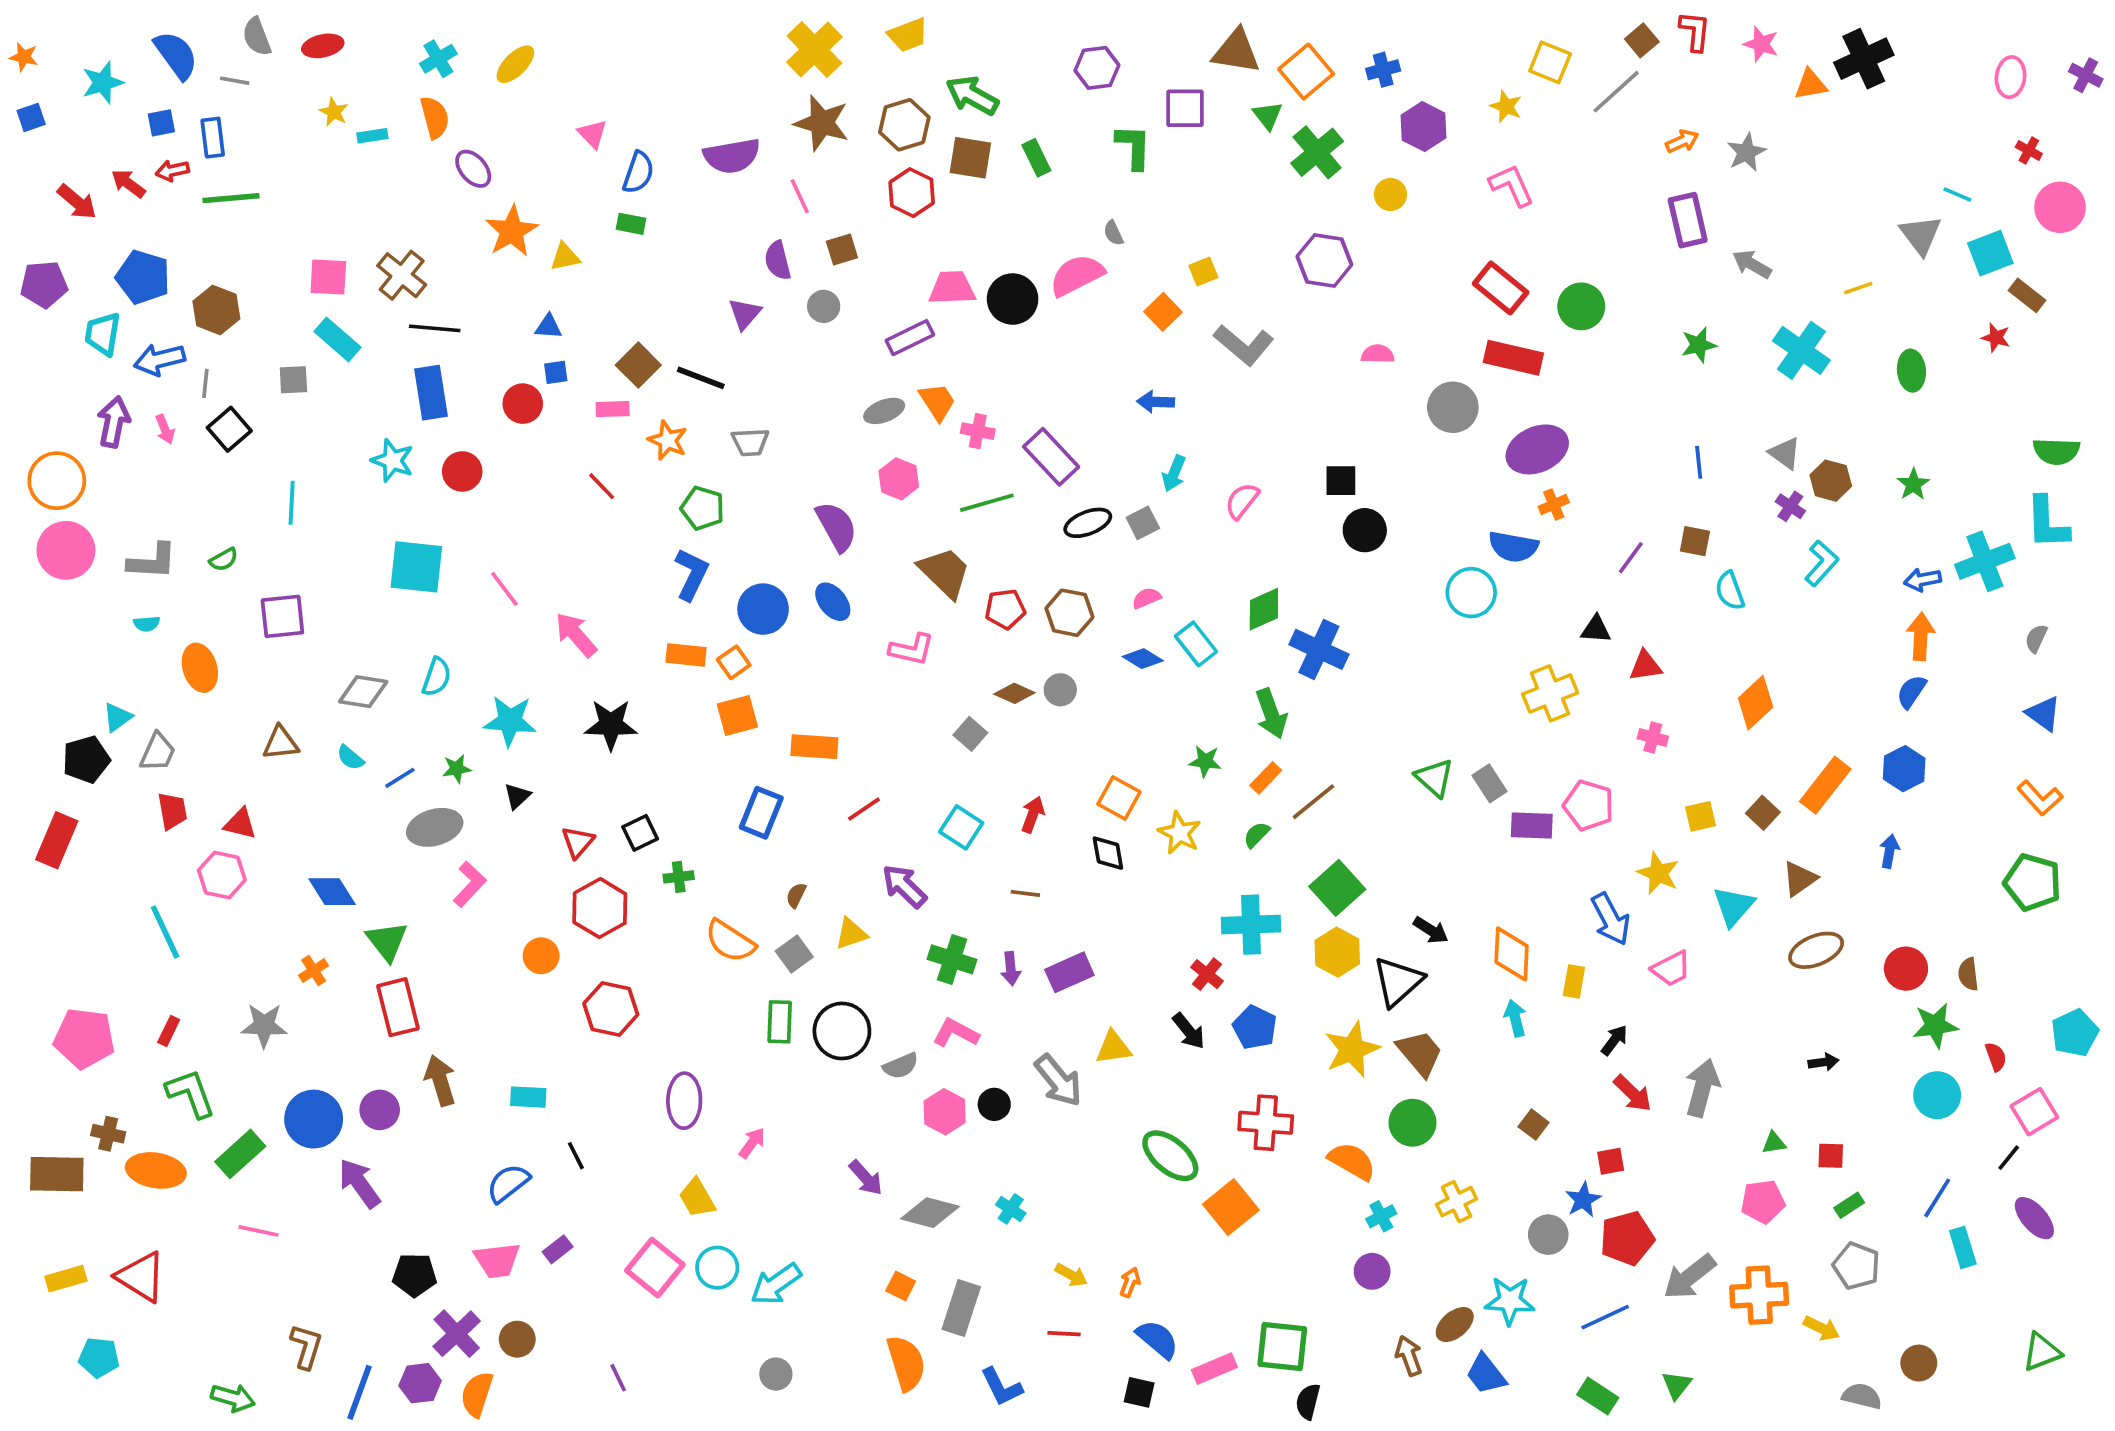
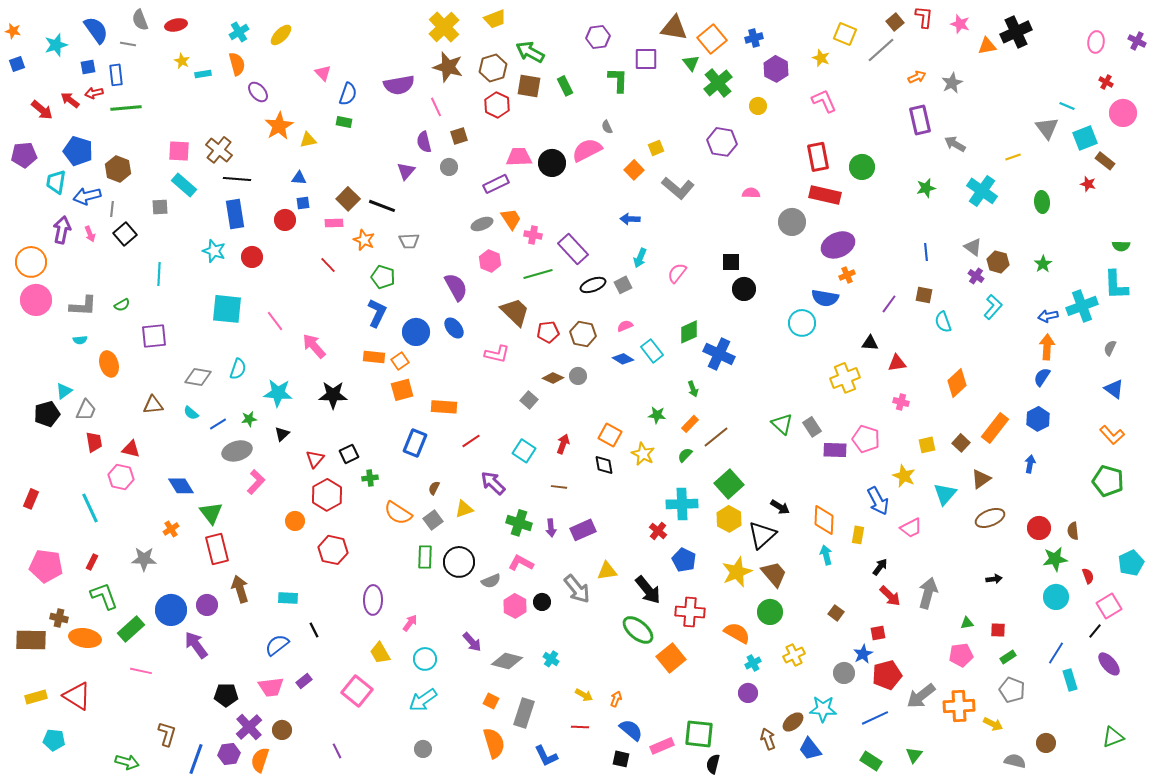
red rectangle: (1501, 288) -> (818, 157), turned 40
green semicircle: (2056, 451) -> (1121, 246), size x0.7
green arrow: (1271, 714) -> (693, 389), size x0.6
red rectangle: (57, 840) -> (31, 499), moved, size x0.7
black arrow: (1189, 1031) -> (648, 590), moved, size x1.4
cyan circle: (717, 1268) -> (425, 659), moved

